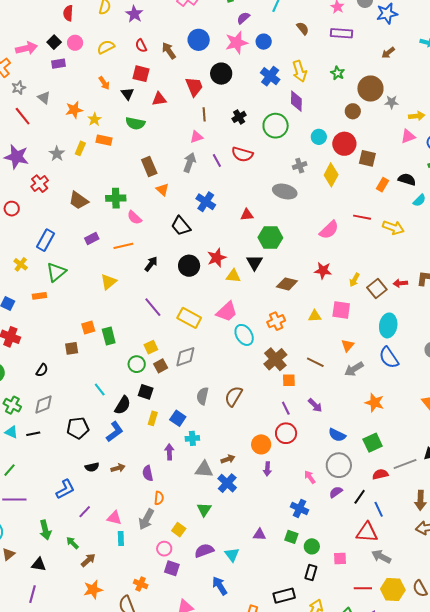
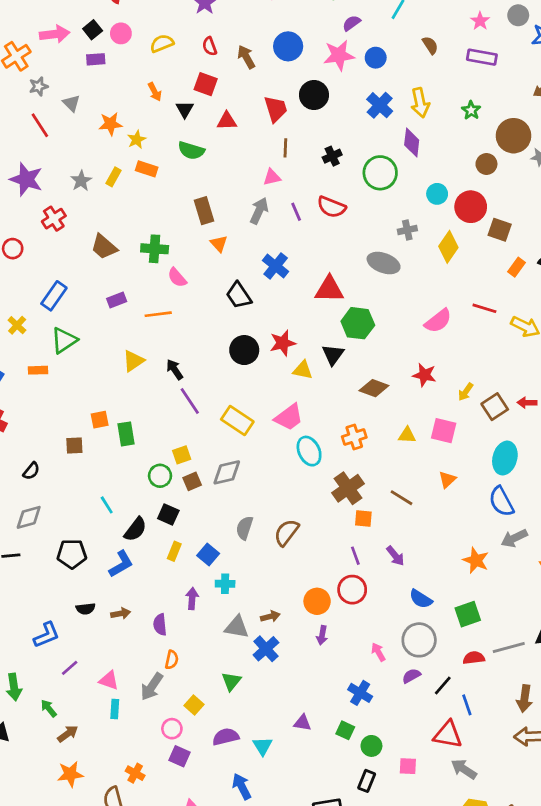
red triangle: (247, 215) -> (329, 289), size x1.6
black arrow: (151, 264) -> (175, 369), moved, turned -77
gray arrow: (354, 369) -> (514, 538), moved

